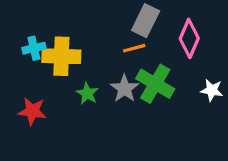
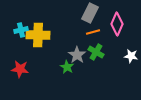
orange line: (134, 48) -> (93, 32), moved
green cross: (155, 84) -> (96, 52), size x0.7
green star: (87, 93) -> (67, 67), moved

